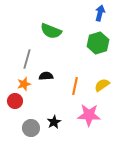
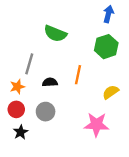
orange star: (24, 84) -> (17, 87), moved
orange line: (75, 86) -> (78, 75), moved
black star: (54, 122) -> (21, 132), moved
gray circle: (31, 128) -> (46, 112), moved

